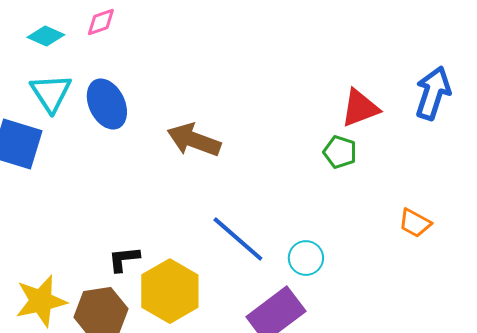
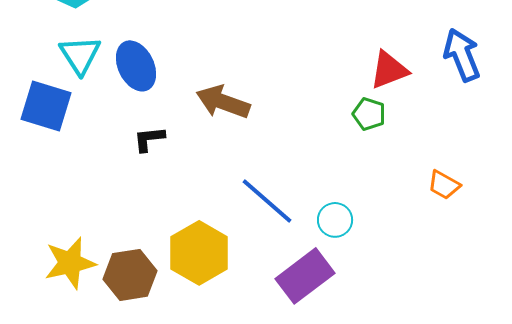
blue arrow: (433, 93) -> (462, 55), turned -40
black L-shape: (124, 259) -> (149, 139), moved

